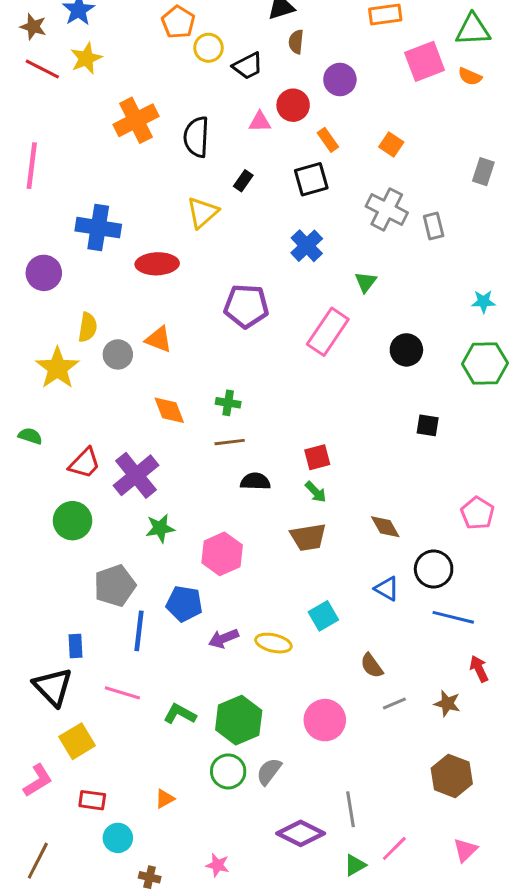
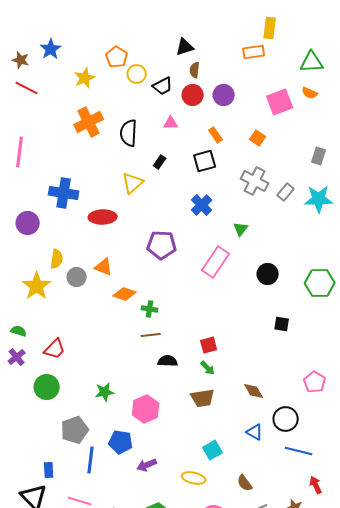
yellow star: (86, 58) -> (85, 78), moved
pink square: (425, 61) -> (280, 102), moved
red circle: (293, 105) -> (193, 95), moved
gray rectangle: (434, 226) -> (286, 192), turned 54
cyan star: (483, 302) -> (319, 199), moved, size x1.8
orange diamond: (169, 410) -> (125, 294), moved, turned -50
purple cross: (136, 475) -> (17, 357), moved, size x0.6
yellow ellipse: (273, 643) -> (194, 478), moved

